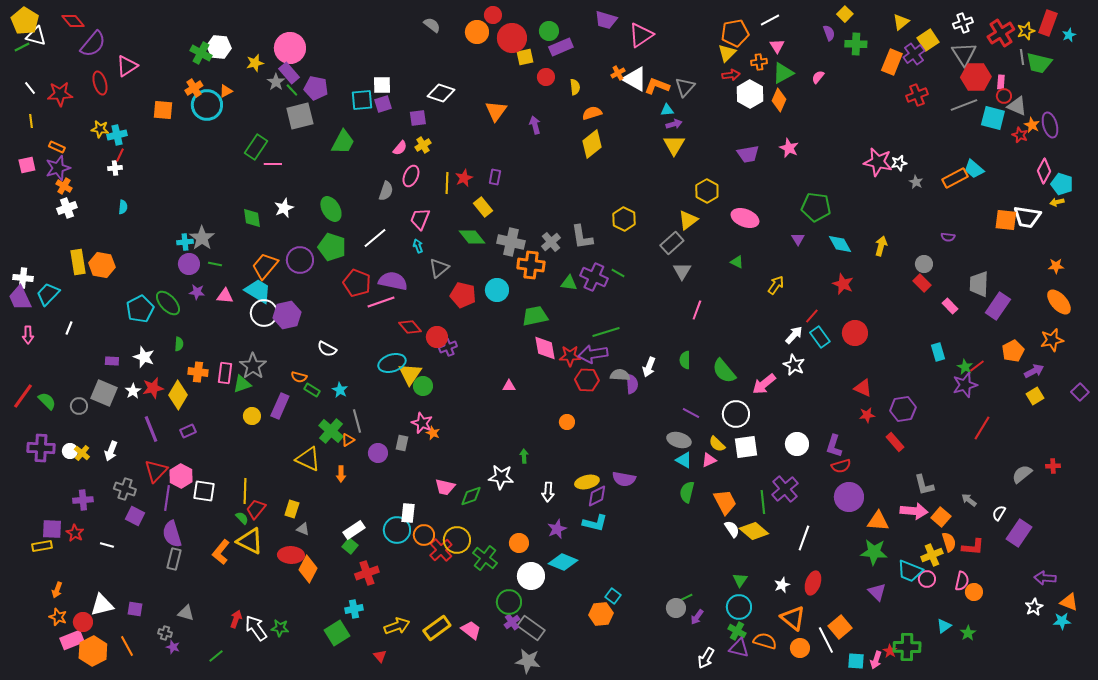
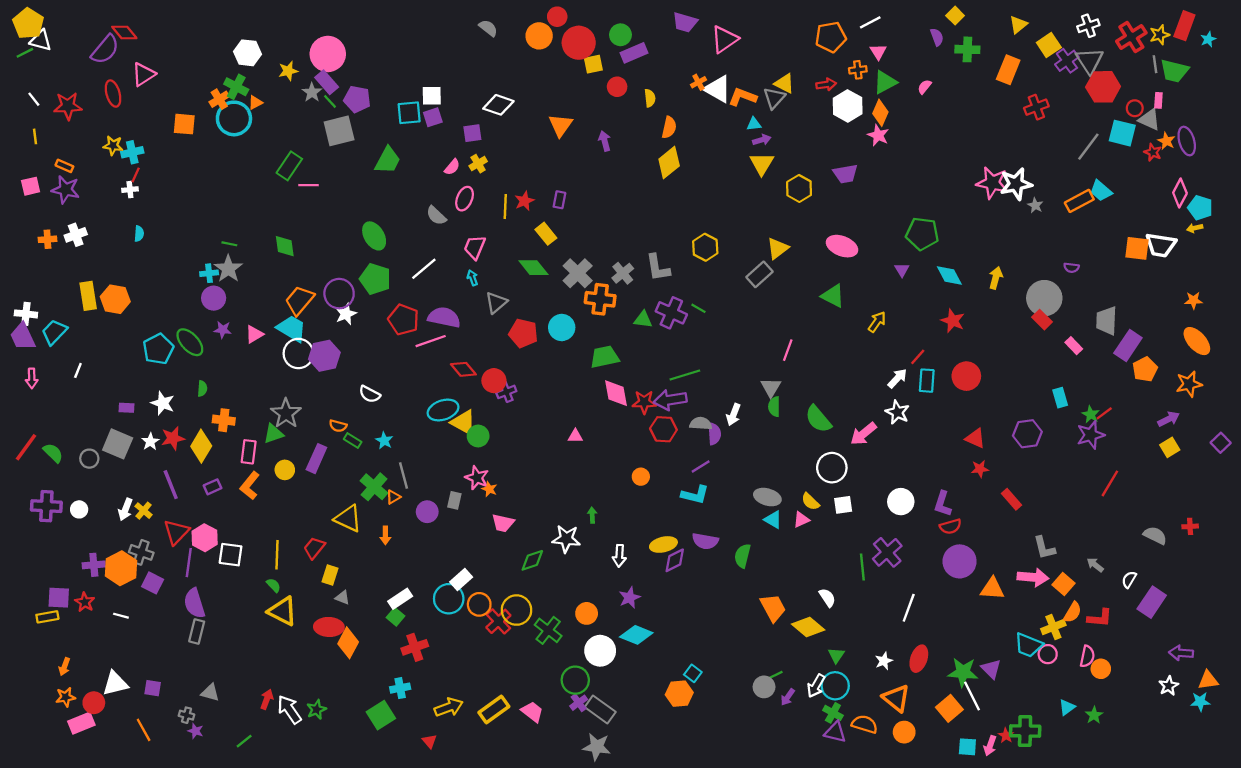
red diamond: (73, 21) -> (124, 33), moved
green cross: (201, 53) -> (236, 87), moved
yellow triangle: (727, 53) -> (784, 83), moved, turned -48
purple cross: (914, 54) -> (1067, 61), moved
pink rectangle: (1001, 82) -> (1158, 100), moved
gray line: (964, 105) -> (1088, 147), moved, turned -32
orange semicircle: (592, 113) -> (669, 127), turned 120
pink star: (789, 148) -> (878, 135), moved
white star: (899, 163) -> (1016, 184), size x1.8
purple star: (58, 168) -> (66, 190), turned 30
orange cross: (64, 186) -> (47, 239), moved, turned -35
gray semicircle: (386, 191) -> (436, 216), turned 114
yellow hexagon: (707, 191) -> (799, 188), moved
white star: (284, 208) -> (346, 314), moved
gray cross: (511, 242) -> (578, 273), turned 32
green triangle: (737, 262) -> (833, 296), size x1.6
green line: (215, 264) -> (229, 244), moved
gray circle: (924, 264) -> (1044, 298), size x1.8
gray triangle: (682, 271) -> (771, 387), moved
pink triangle: (225, 296) -> (254, 334), turned -36
cyan rectangle: (820, 337) -> (927, 381), turned 40
orange pentagon: (1013, 351) -> (1145, 369), moved
pink rectangle: (225, 373) -> (249, 452), moved
yellow triangle: (410, 374) -> (463, 422), turned -35
purple hexagon: (903, 409) -> (1027, 434), moved
purple line: (691, 413) -> (701, 467), moved, turned -60
white square: (746, 447) -> (843, 505), size x0.7
yellow cross: (82, 453) -> (144, 511), moved
gray semicircle: (1022, 474) -> (1155, 535), turned 65
pink trapezoid: (445, 487) -> (503, 523), moved
green semicircle: (687, 492) -> (743, 556), moved
orange trapezoid: (725, 502) -> (773, 608), moved
red trapezoid: (256, 509) -> (314, 548), moved
white rectangle: (408, 513) -> (461, 580), turned 42
cyan L-shape: (595, 523) -> (695, 495), moved
yellow diamond: (754, 531) -> (808, 627), moved
orange semicircle: (949, 542) -> (1073, 612), turned 48
orange L-shape: (221, 552) -> (250, 486), moved
green star: (874, 552) -> (963, 672), moved
orange triangle: (1069, 602) -> (1208, 680), turned -30
orange star: (58, 617) -> (66, 697), turned -30
green star: (280, 628) -> (316, 709), turned -30
white line: (826, 640) -> (972, 696), moved
orange hexagon: (93, 651) -> (121, 568), moved
white arrow: (706, 658) -> (816, 686), moved

